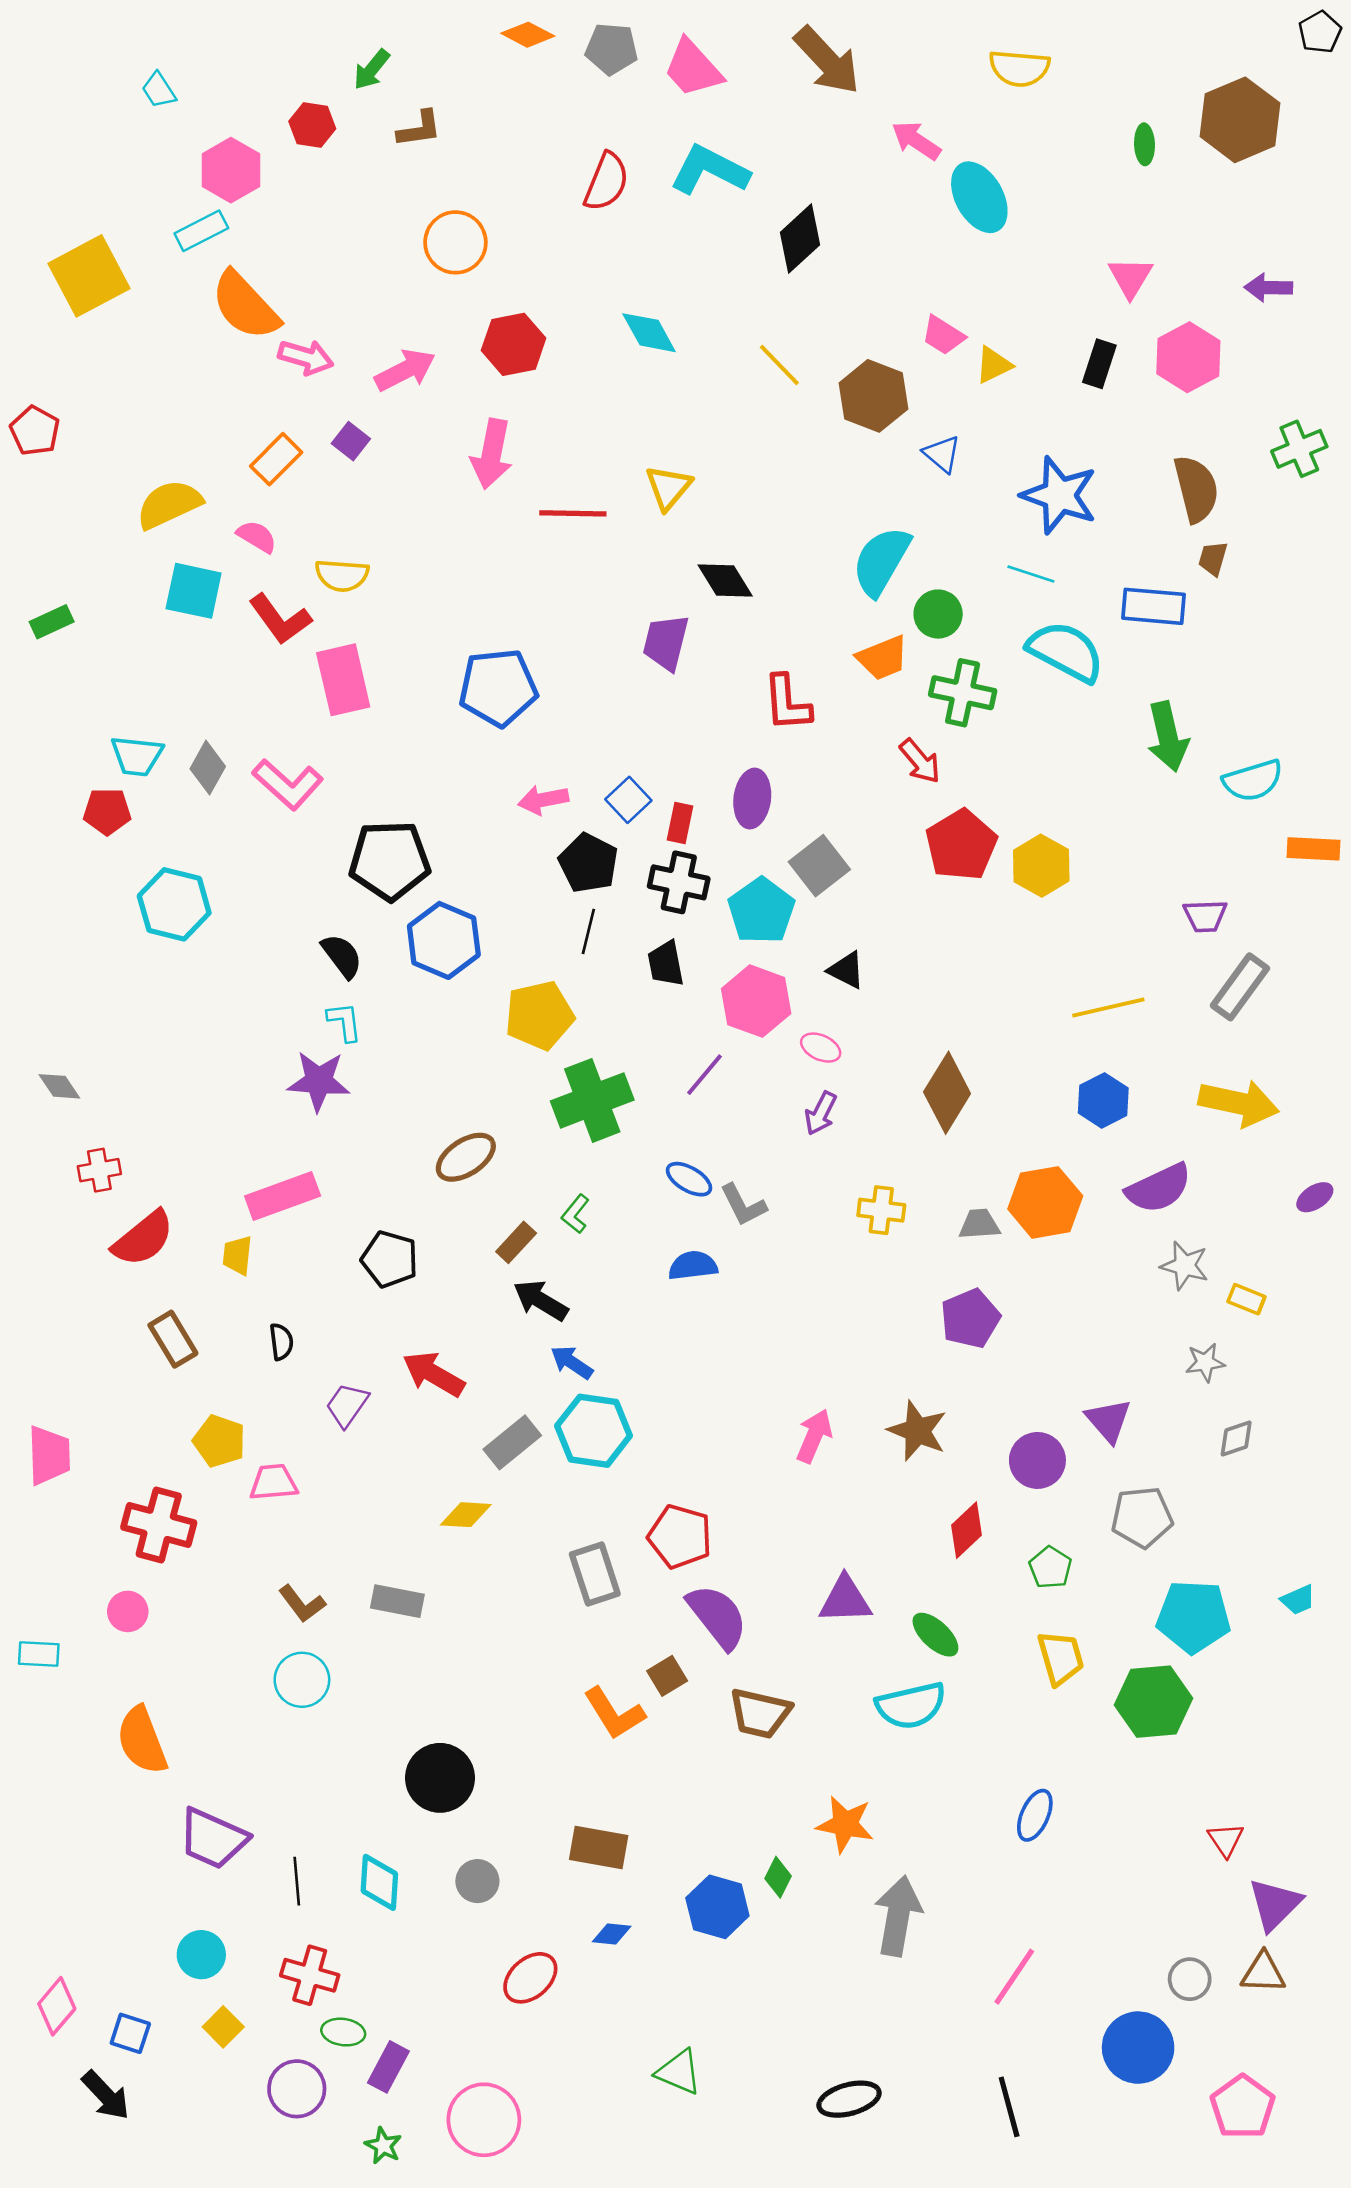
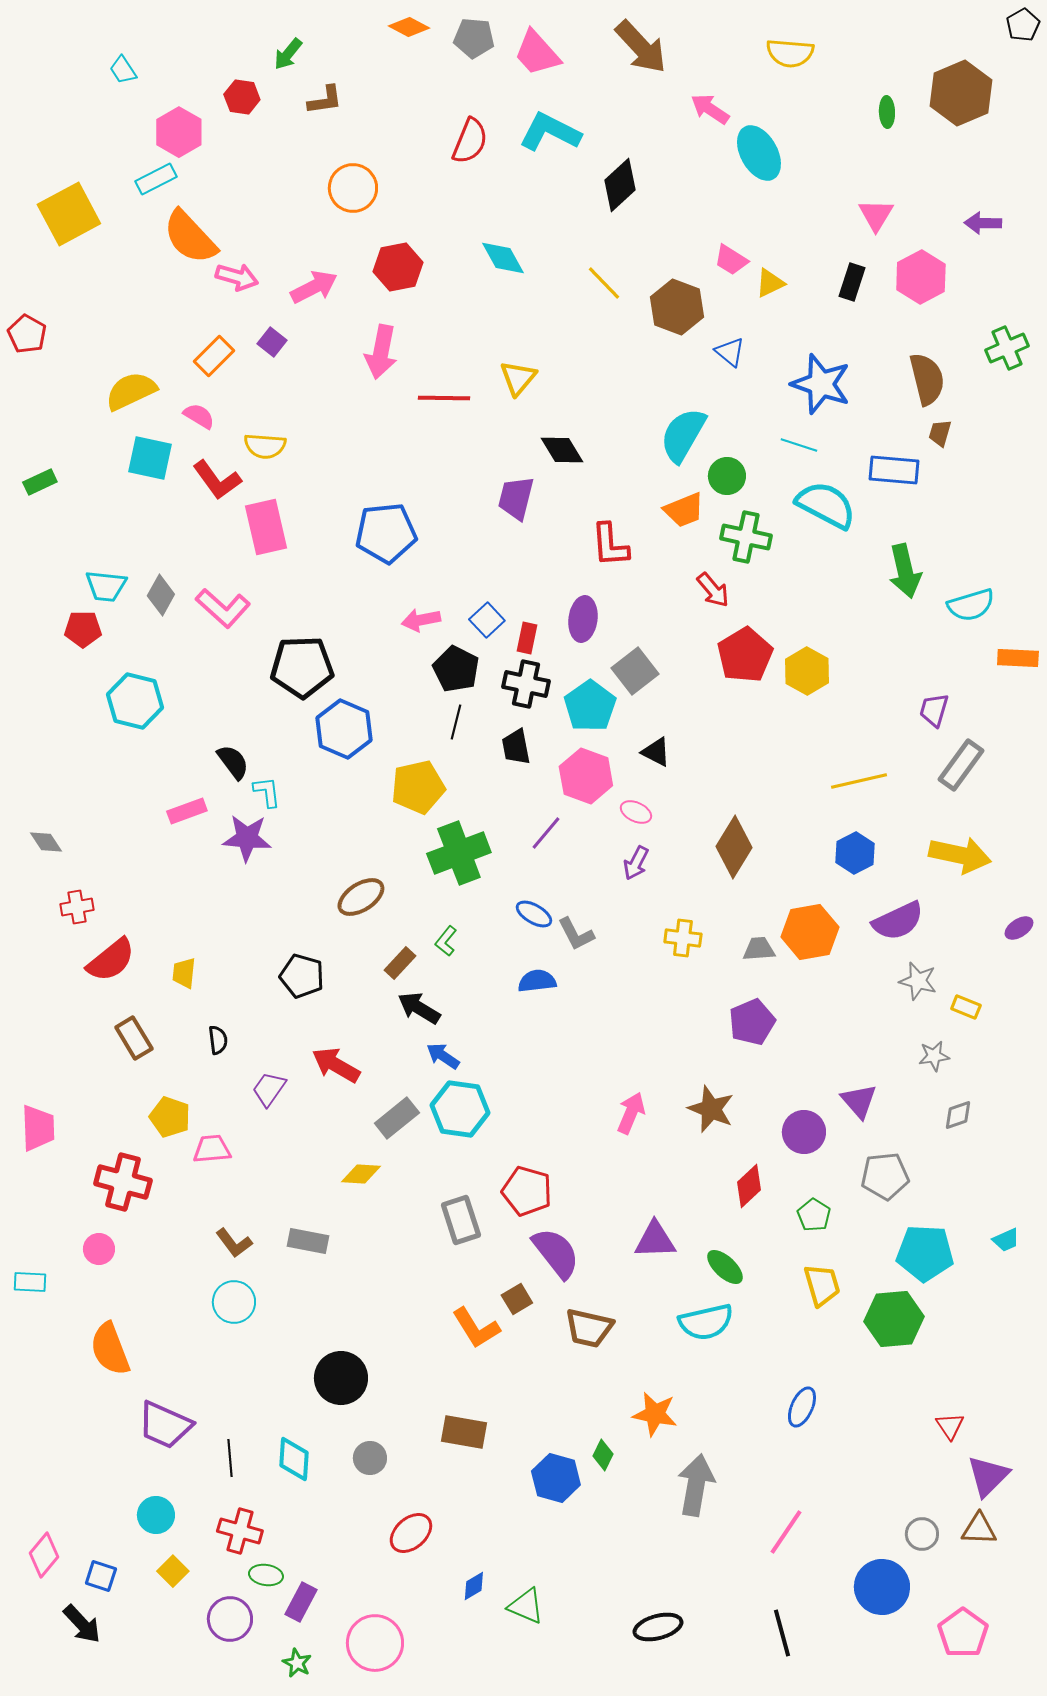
purple trapezoid: (1205, 916) -> (934, 710), turned 108
black semicircle: (342, 956) -> (233, 762), moved
pink rectangle: (283, 1196) -> (187, 811), moved, size x0.7
blue diamond: (612, 1934) -> (474, 1586), moved, turned -36

